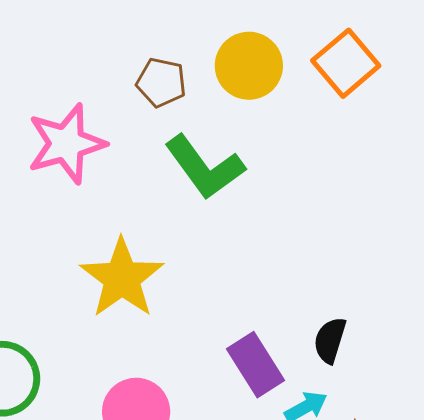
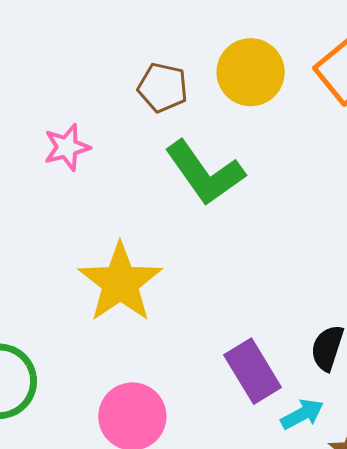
pink star: (66, 144) -> (67, 147), size x0.6

